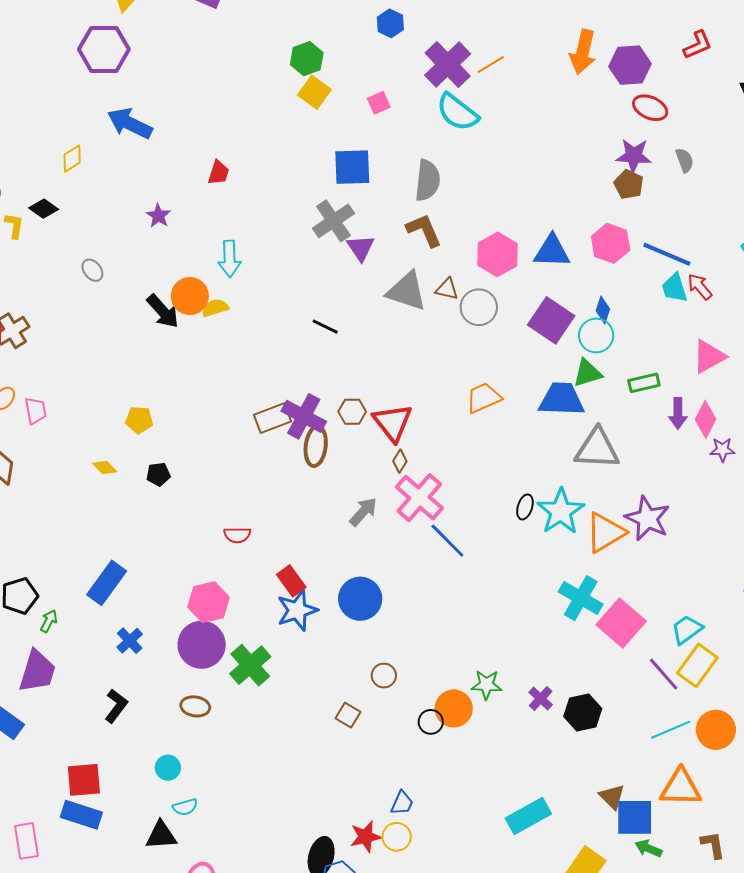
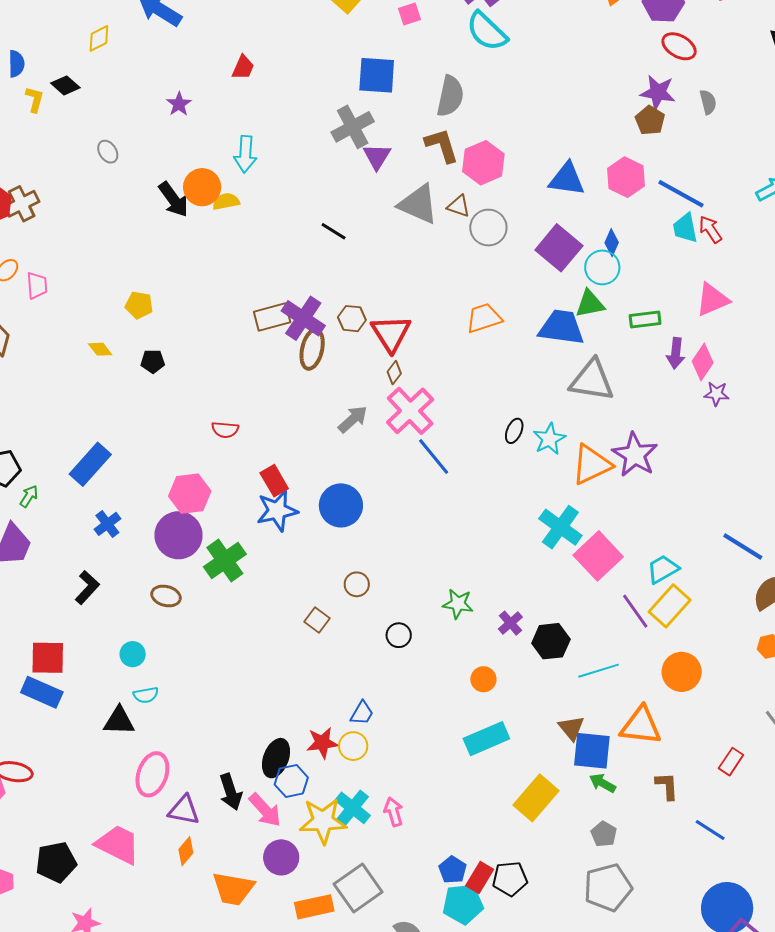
pink hexagon: (498, 254) -> (483, 163), moved
cyan star: (561, 511) -> (549, 439), size x0.7
orange circle: (454, 708) -> (483, 679), moved, size x0.7
cyan line: (671, 730) -> (599, 671), moved

